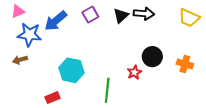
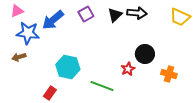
orange cross: (185, 64) -> (169, 74), moved
green line: (107, 90) -> (102, 86), turned -75
red rectangle: (53, 98) -> (50, 93), turned -32

